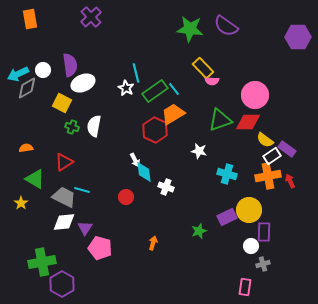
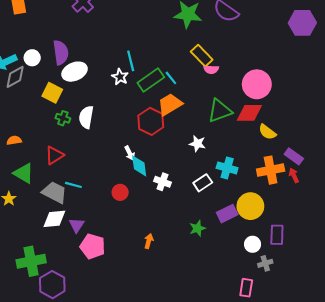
purple rectangle: (287, 149) -> (294, 156), moved
white rectangle: (272, 156) -> (203, 183), moved
purple rectangle: (264, 232) -> (277, 235), moved

